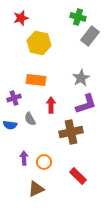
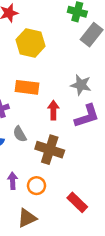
gray star: (81, 78) -> (81, 85), turned -30
red arrow: (51, 105) -> (53, 110), moved
brown cross: (71, 132) -> (50, 150), moved, turned 30

